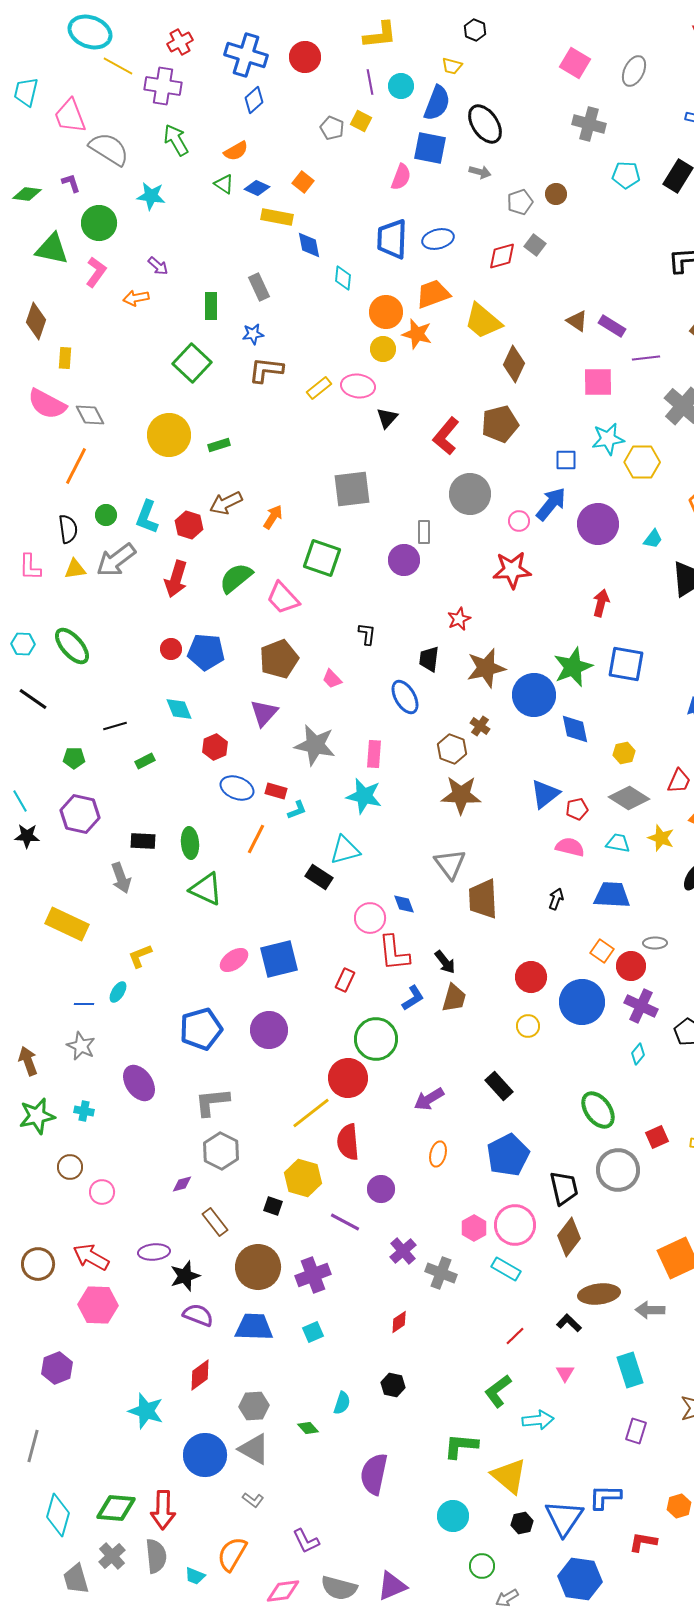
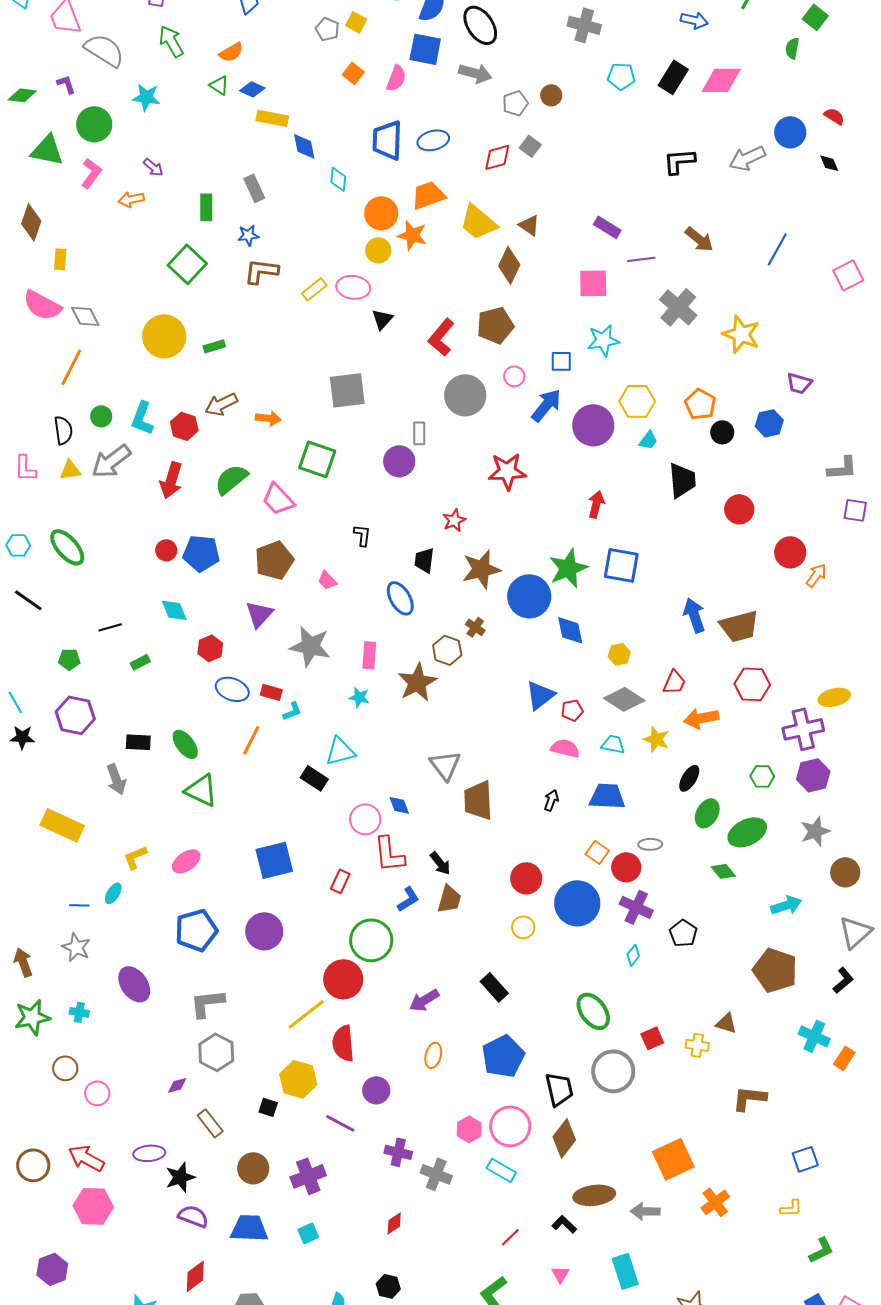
gray arrow: (480, 172) -> (475, 73), size x1.5
orange square: (303, 182) -> (353, 73), moved
brown triangle: (577, 321) -> (529, 225), moved
yellow hexagon: (642, 462) -> (637, 401), moved
orange arrow: (273, 517) -> (268, 418), turned 65
pink circle: (519, 521) -> (514, 376), moved
brown star: (461, 795) -> (417, 682), moved, turned -30
cyan star: (364, 796) -> (359, 697), size x0.6
green ellipse: (190, 843) -> (185, 744), turned -32
pink ellipse: (234, 960) -> (186, 861), moved
purple cross: (403, 1251) -> (398, 1152), turned -36
brown circle: (258, 1267) -> (253, 1168), size x0.7

